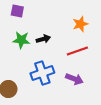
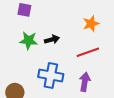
blue cross: (42, 73) -> (51, 76), turned 30
purple arrow: (74, 79) -> (85, 82), turned -102

